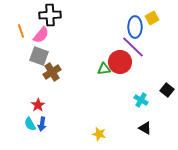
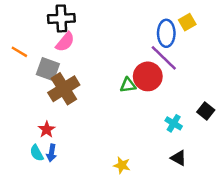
orange line: (21, 31) -> (19, 52), moved, turned -40
pink semicircle: (41, 35) -> (65, 42), moved
brown cross: (52, 72) -> (64, 89), size x1.4

